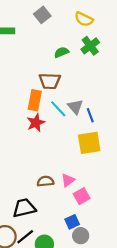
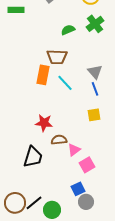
gray triangle: (75, 107) -> (95, 72), moved
red star: (36, 123) -> (44, 123), moved, turned 30
yellow square: (89, 143) -> (94, 115), size x0.6
brown semicircle: (45, 181) -> (59, 140), moved
black trapezoid: (24, 208) -> (33, 157), moved, turned 120

